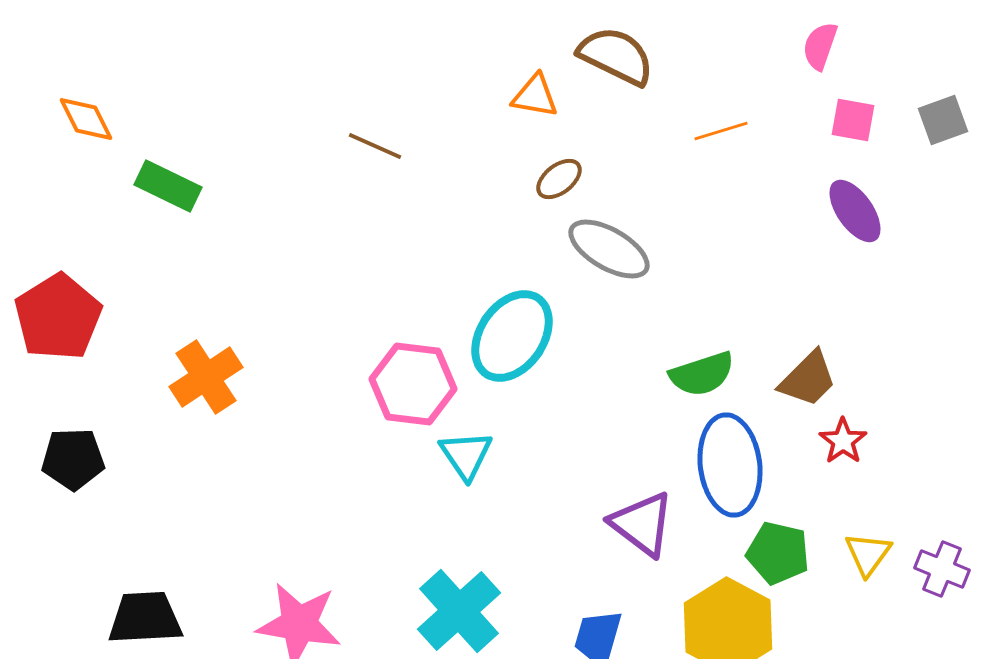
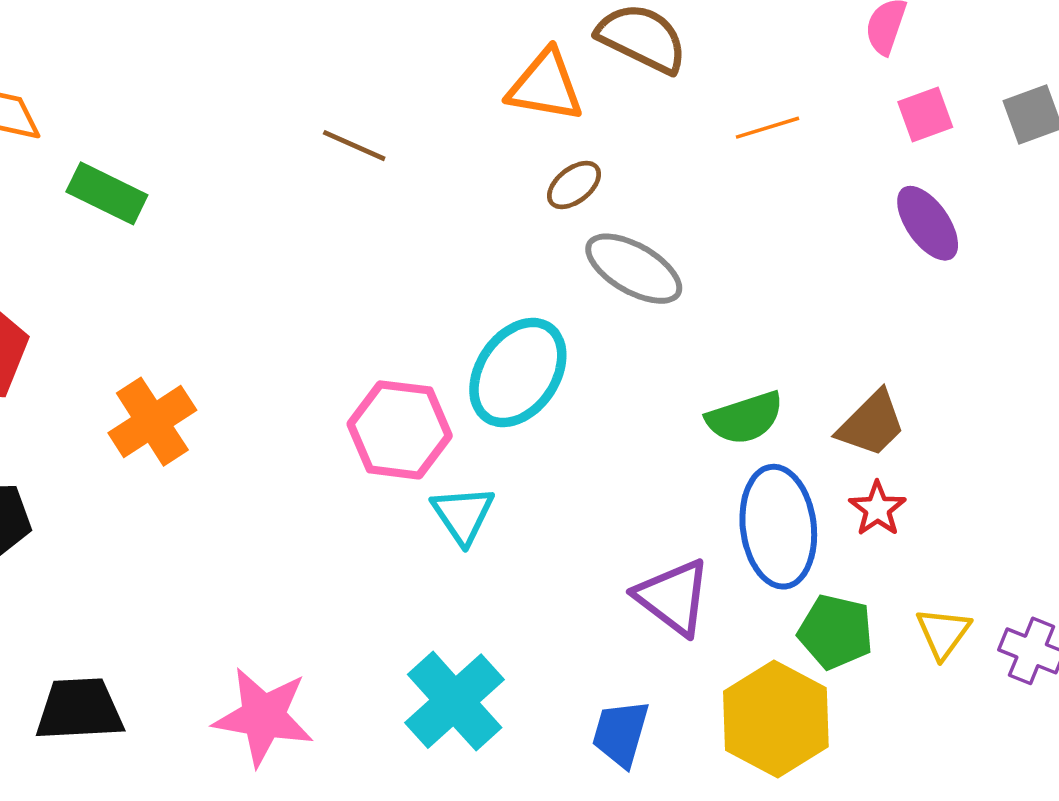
orange triangle: (535, 96) -> (545, 86), size x1.4
pink square: (853, 120) -> (925, 115), turned -30
red star: (843, 441) -> (877, 509), moved

